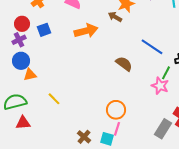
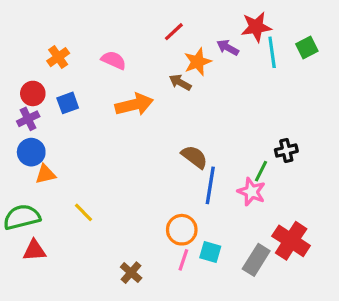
blue line: (152, 47) -> (210, 185), moved, turned 65
cyan square: (107, 139) -> (210, 252), moved

